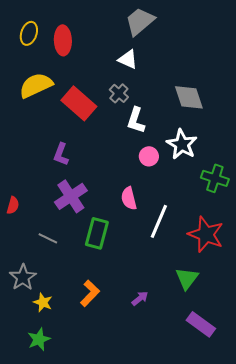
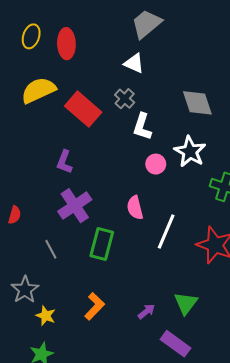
gray line: (48, 238) -> (51, 249), turned 36
green triangle: (187, 278) -> (186, 303), moved
purple rectangle: (201, 324) -> (175, 344), moved

